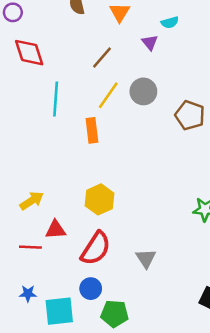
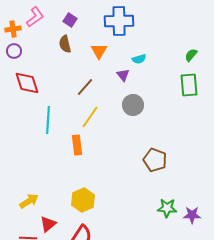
gray circle: (143, 91) -> (133, 105), moved
brown pentagon: (190, 115) -> (155, 160), moved
red triangle: (56, 230) -> (48, 224), turned -36

